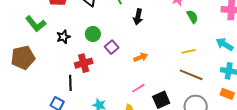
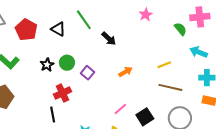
black arrow: (138, 17) -> (109, 39), turned -49
green semicircle: (192, 17) -> (180, 29), moved
black star: (63, 37) -> (47, 65), moved
orange arrow: (141, 57) -> (125, 72), moved

